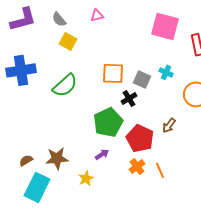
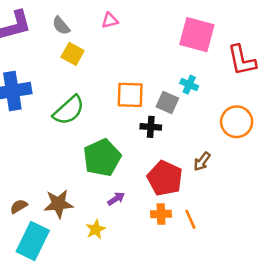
cyan cross: (166, 72) -> (189, 85), moved
black cross: (129, 98) -> (151, 127), turned 35
green pentagon: (108, 122) -> (102, 158), moved
orange cross: (137, 166) -> (161, 214), turned 35

